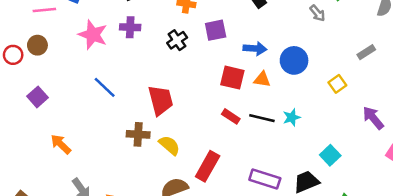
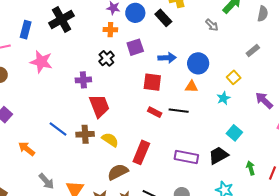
purple cross: (130, 27) -> (83, 80), moved
orange triangle: (262, 79) -> (191, 87), moved
blue line: (105, 87) -> (58, 129), moved
cyan star: (292, 117) -> (223, 98), moved

